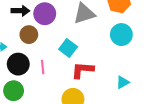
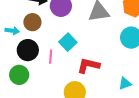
brown circle: (29, 35) -> (32, 22), moved
cyan square: (68, 48) -> (68, 42), moved

